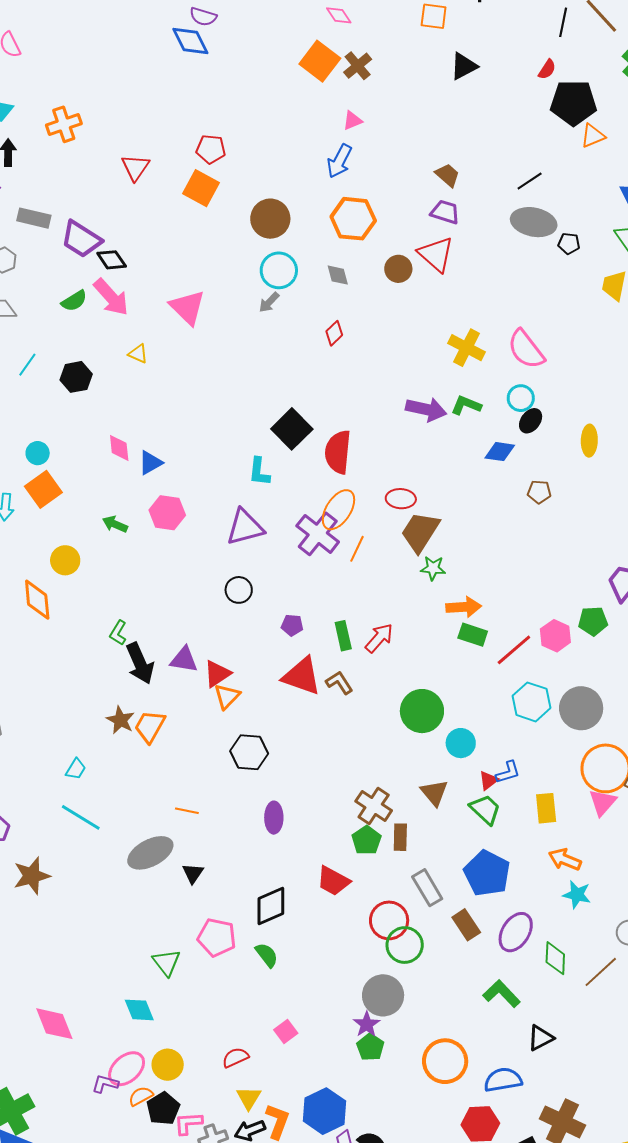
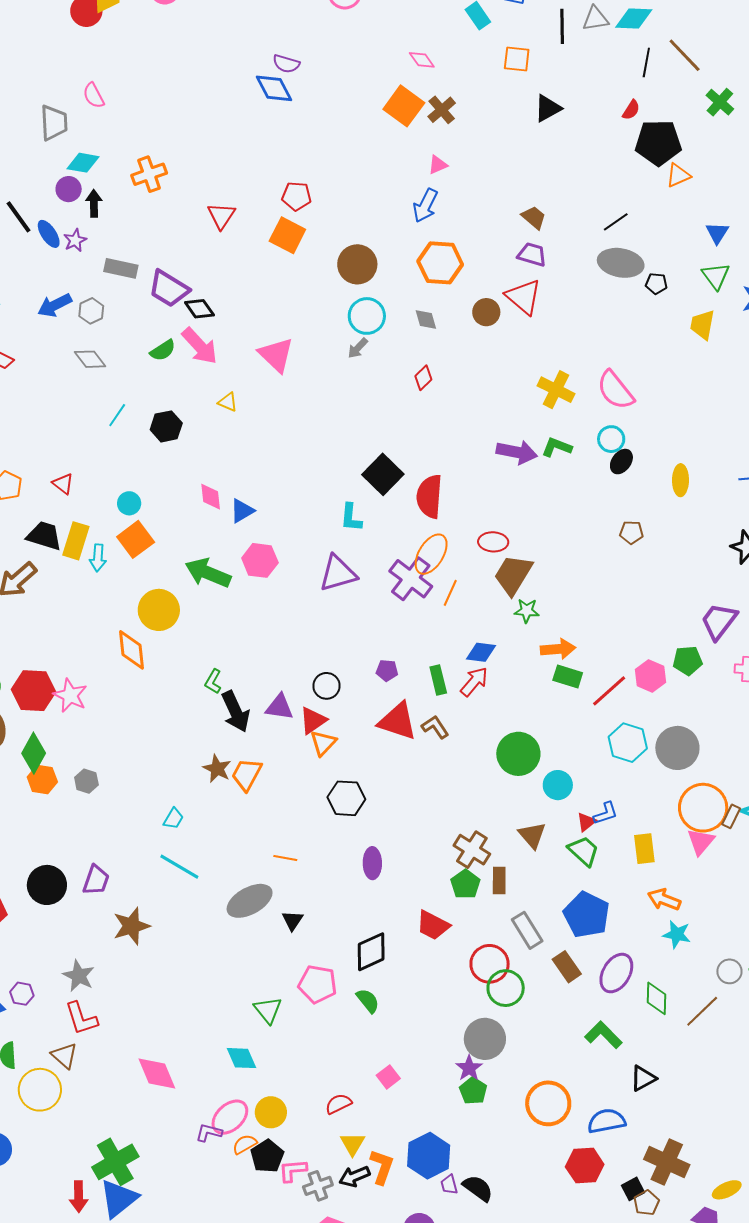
blue diamond: (500, 452) -> (481, 652), moved
green arrow: (115, 524) -> (208, 573), size x1.8
yellow circle: (65, 560) -> (159, 610), size x1.4
black circle: (239, 590) -> (327, 686), moved

